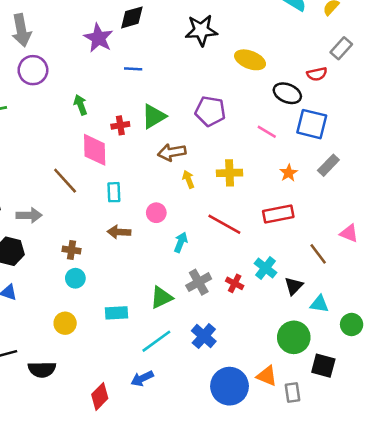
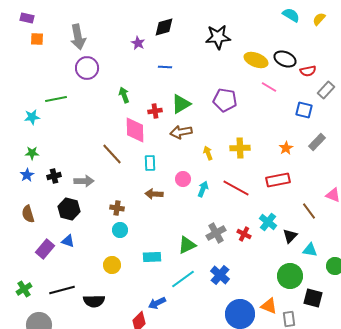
purple star: (98, 38) -> (138, 43), size x0.6
gray rectangle: (341, 48) -> (326, 90), moved
black ellipse: (287, 93) -> (285, 59), moved
blue square: (312, 124) -> (304, 110), size x0.7
pink line: (267, 132) -> (269, 87), moved
brown arrow: (172, 152) -> (181, 132), moved
cyan arrow: (181, 242) -> (203, 189), moved
blue arrow: (142, 378) -> (157, 303), moved

